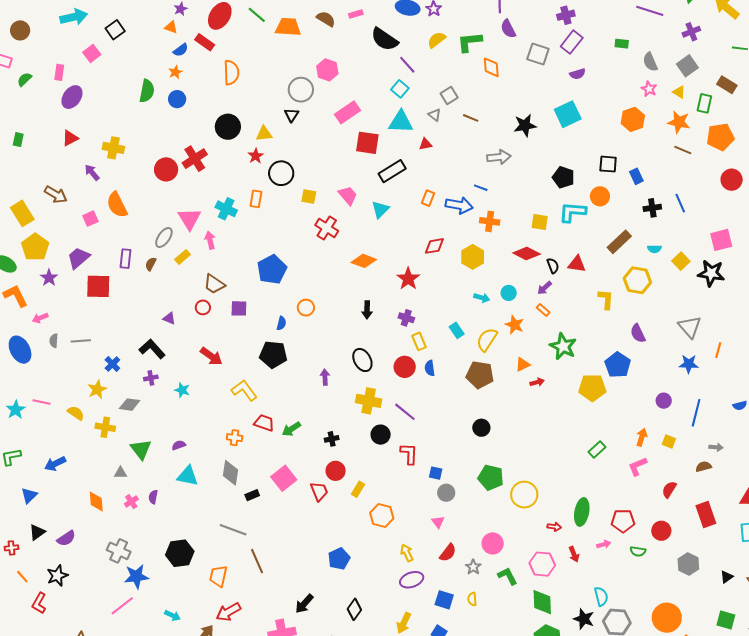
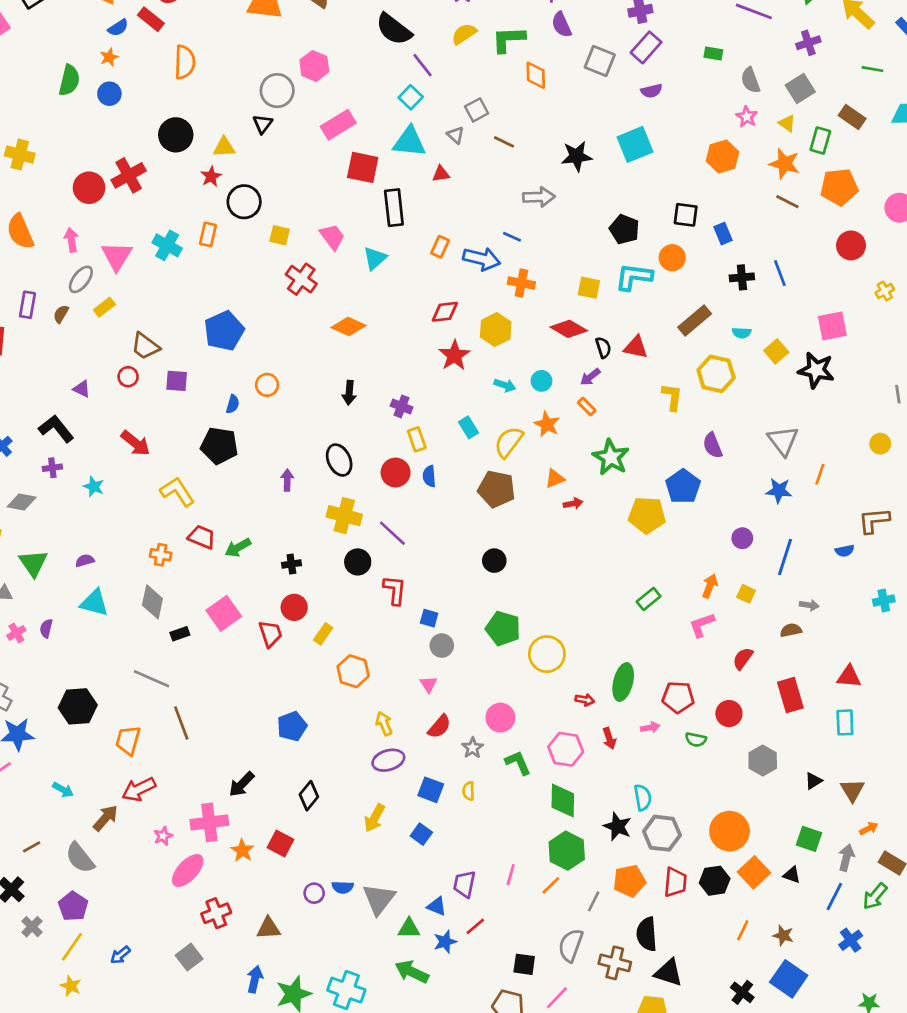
black rectangle: (392, 171) -> (394, 208), turned -68
pink arrow: (210, 240) -> (71, 240), moved
red star: (408, 279) -> (454, 355), moved

